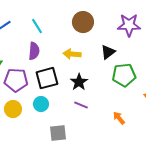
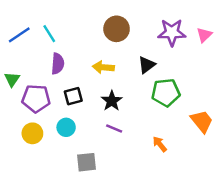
cyan line: (37, 26) -> (49, 34), moved
black square: (47, 78) -> (73, 96), size x0.7

